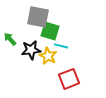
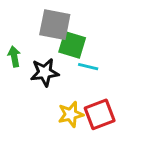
green arrow: (10, 39) -> (14, 56), turned 32
yellow star: (48, 56) -> (71, 114), moved, turned 30

